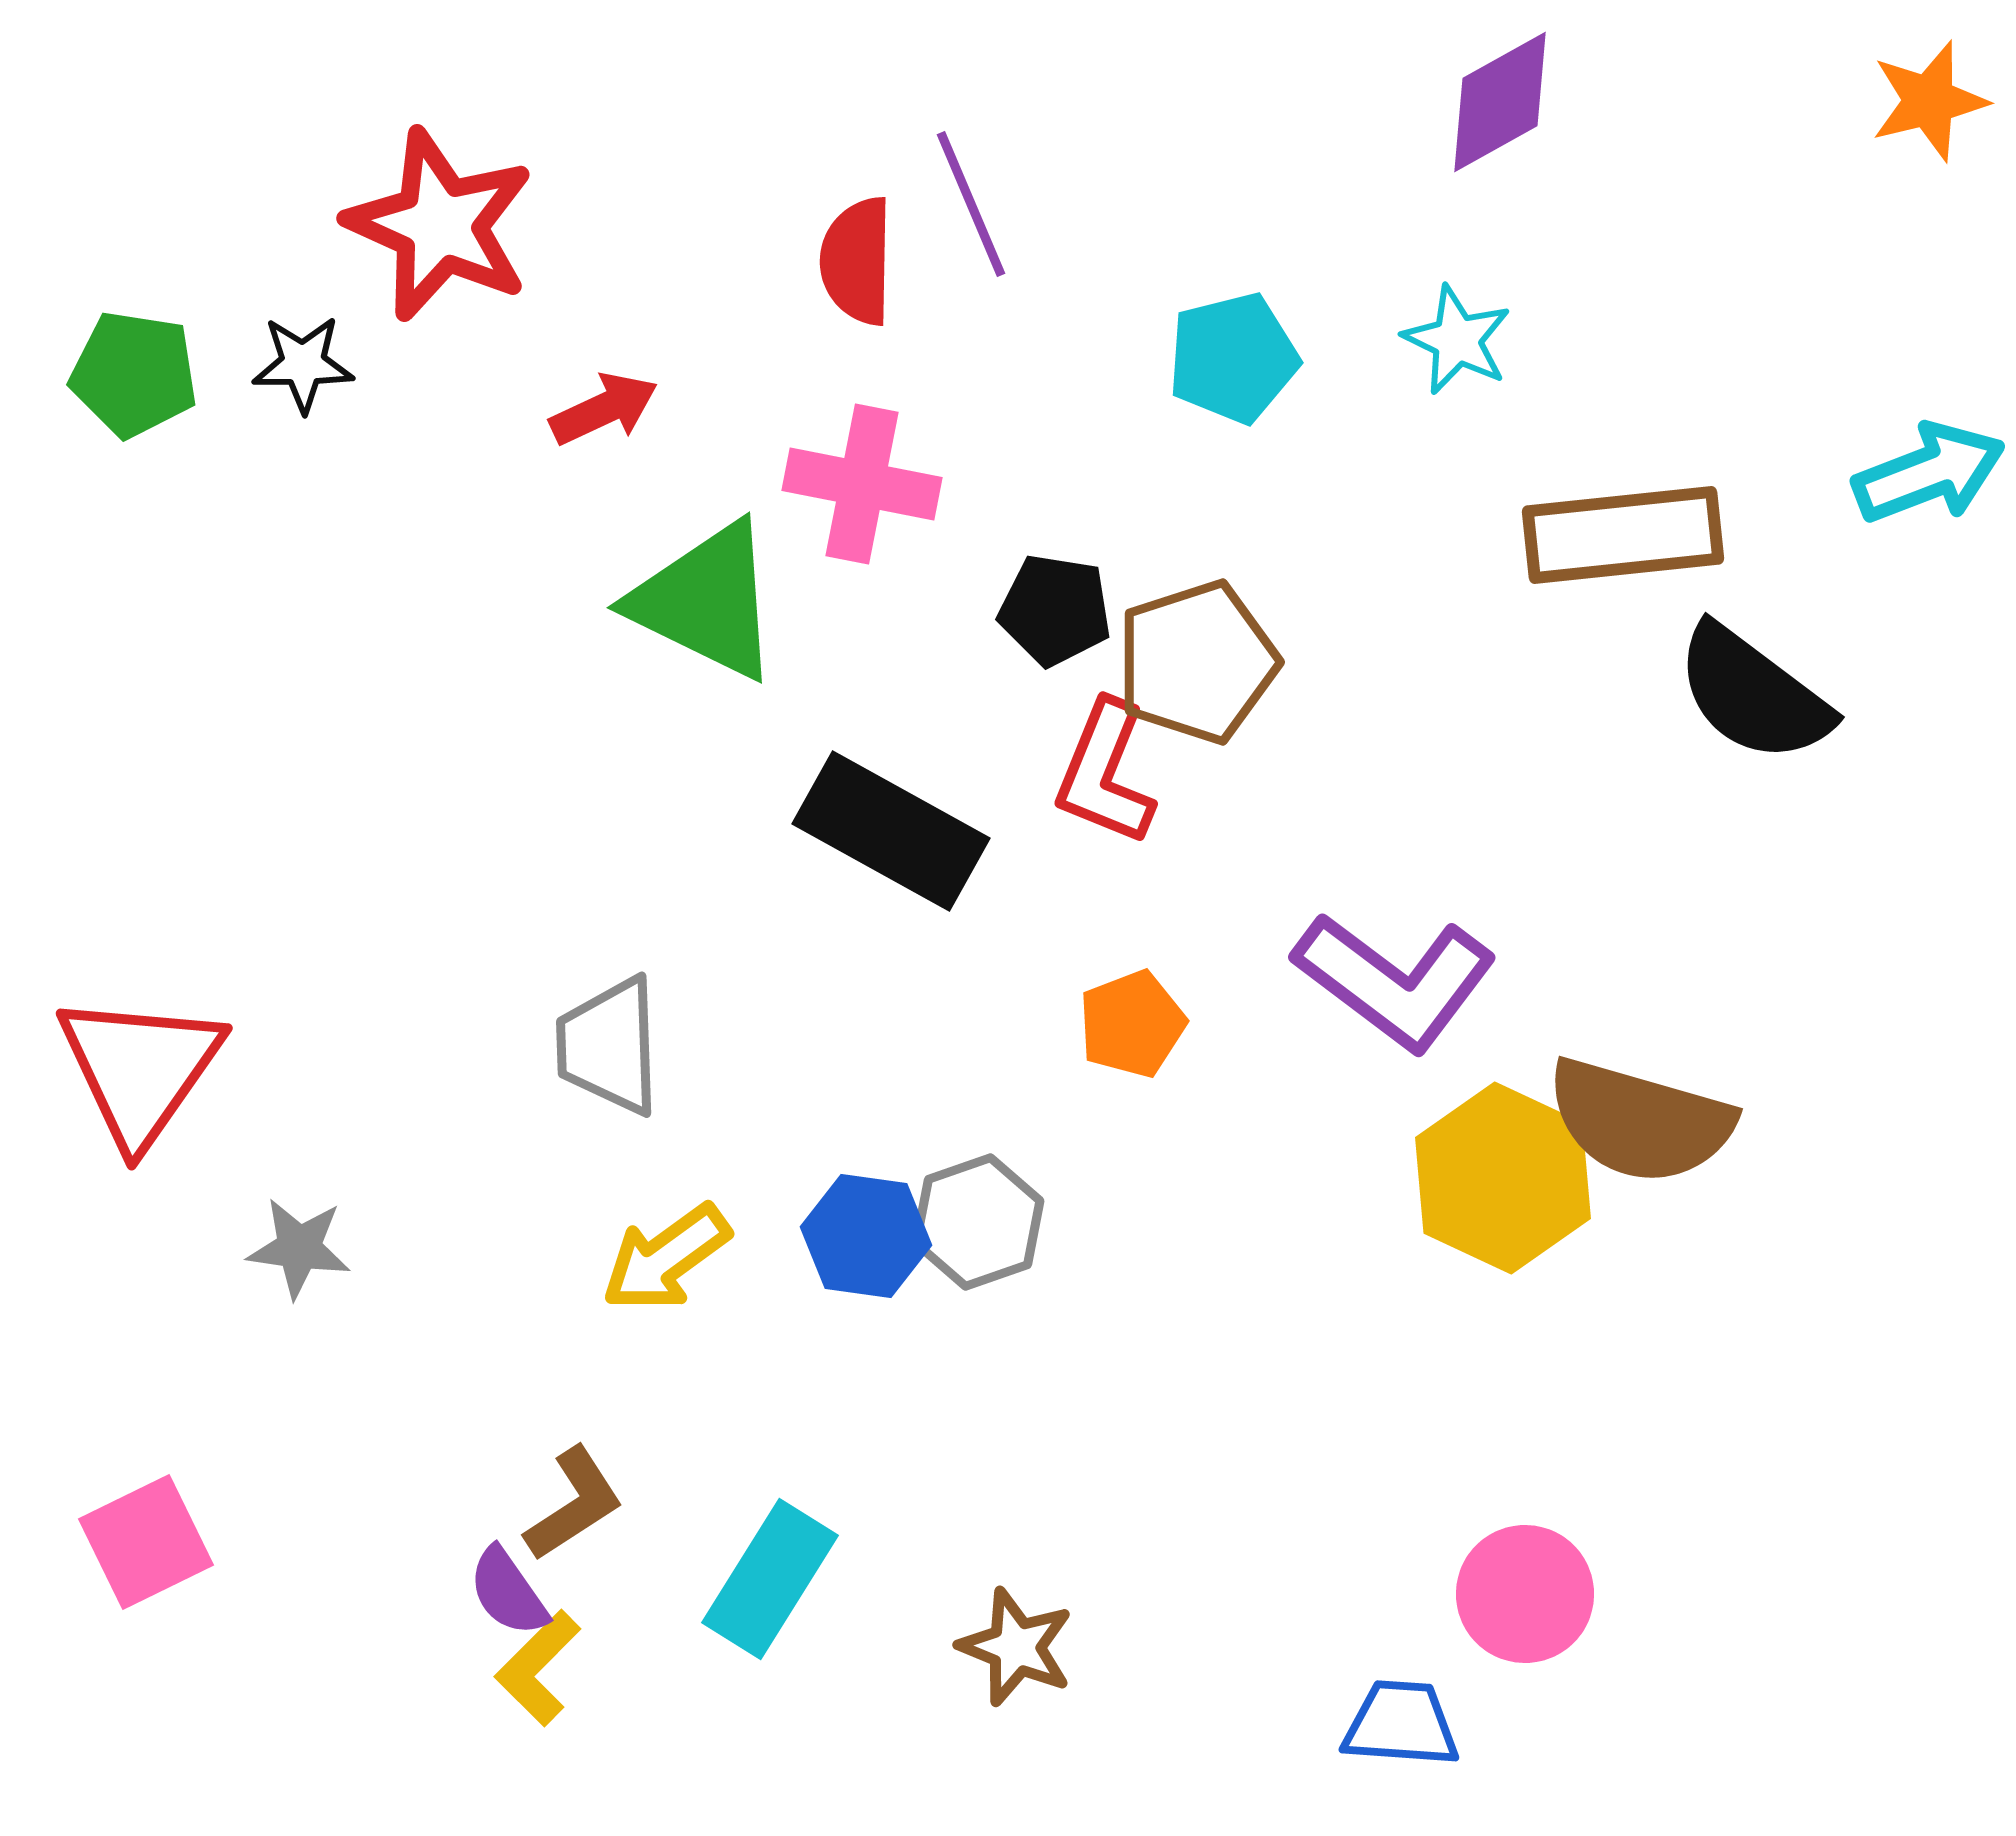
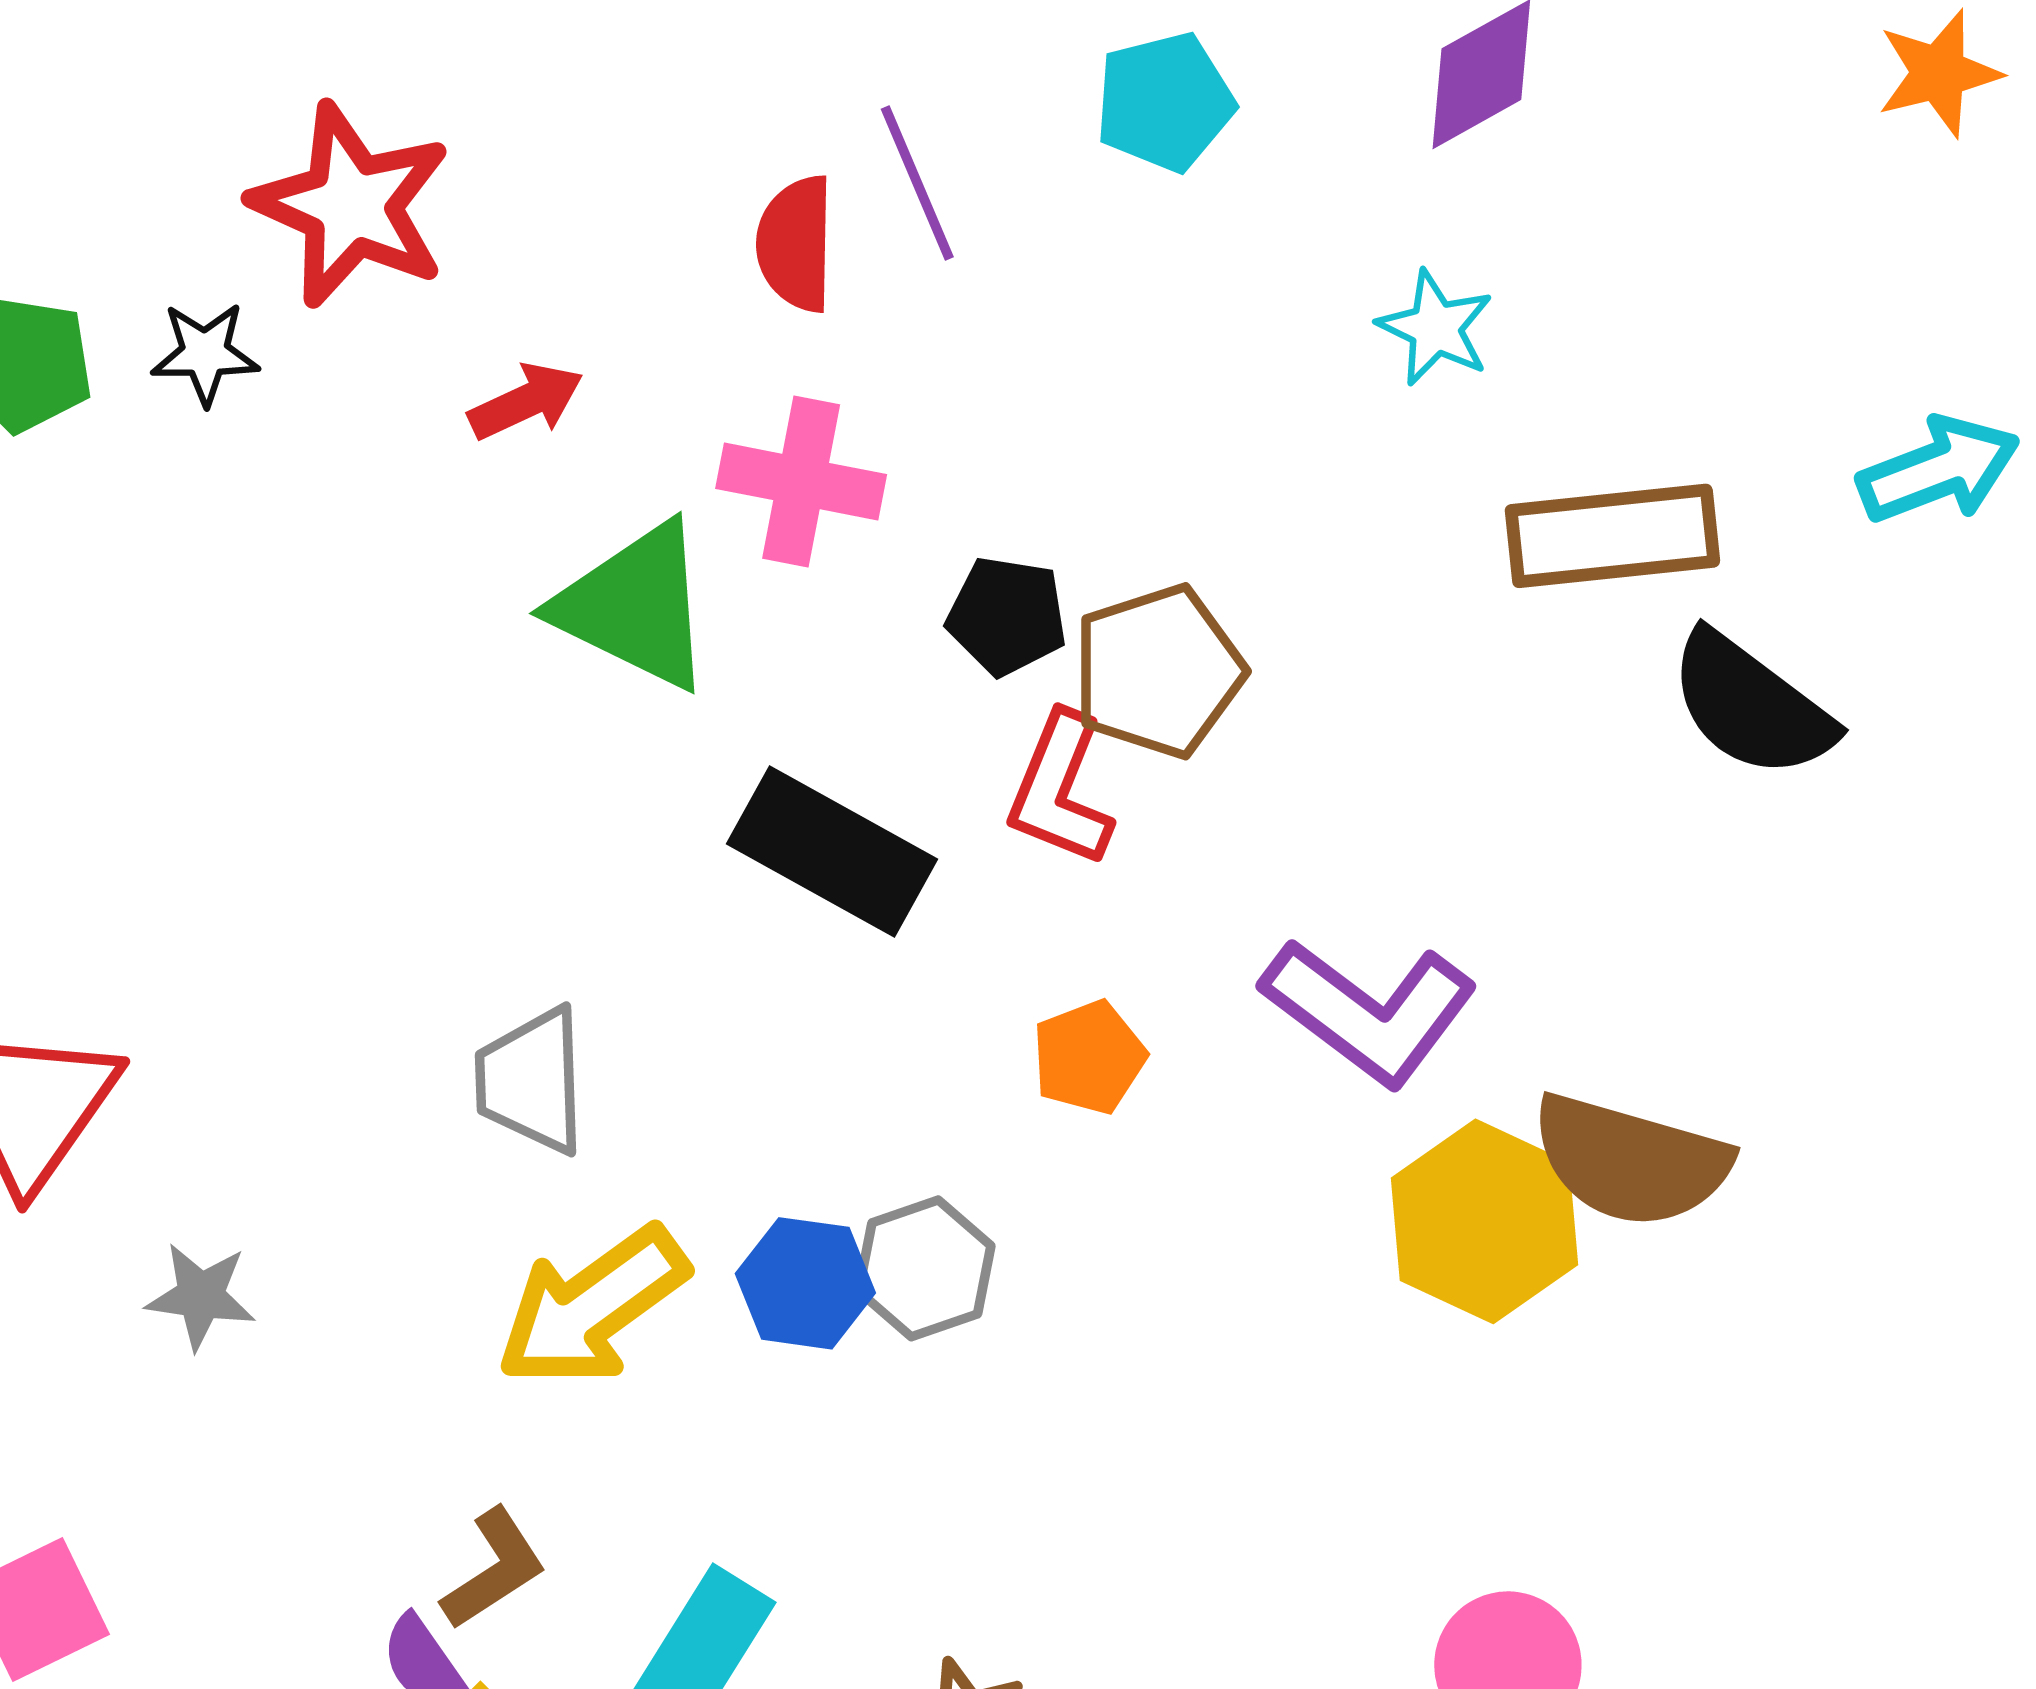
cyan pentagon: (1233, 358) -> (1165, 102), moved
yellow arrow: (666, 1258) -> (592, 1307), size x1.4

